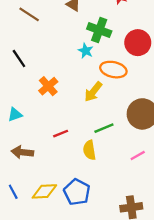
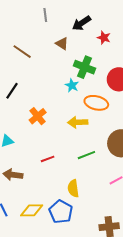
black line: (19, 58) -> (12, 91), turned 66
yellow arrow: (93, 92) -> (78, 122), turned 48
yellow semicircle: (89, 150) -> (73, 188), moved

